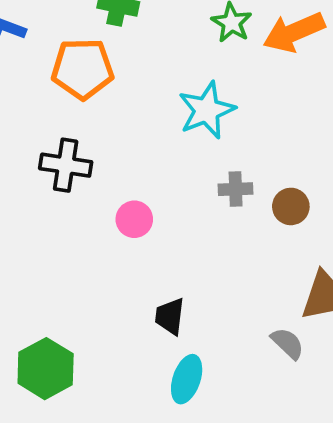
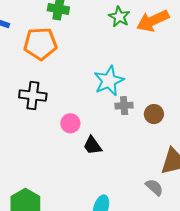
cyan star: (207, 110) -> (109, 81), moved
black trapezoid: (170, 316) -> (92, 146), moved, turned -40

